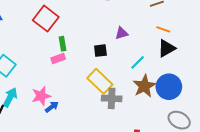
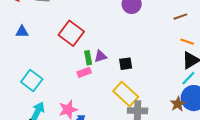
purple triangle: (122, 33) -> (100, 56), moved
cyan line: (138, 62) -> (188, 78), moved
brown star: (144, 86) -> (178, 104), moved, size x0.7

